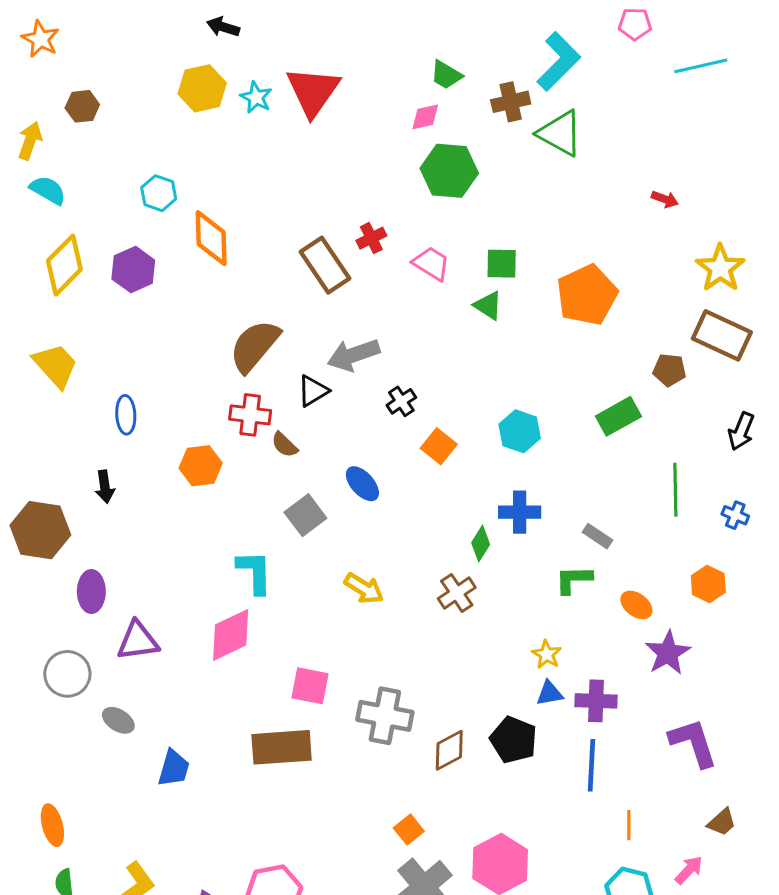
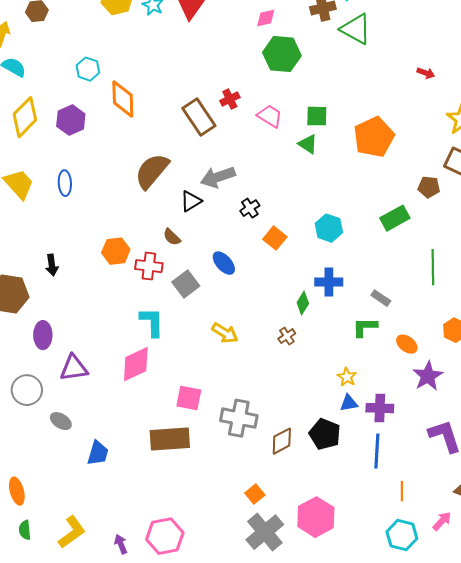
blue ellipse: (126, 415) -> (65, 183), moved
red cross: (250, 415) -> (149, 266), moved
brown cross: (457, 593) -> (287, 336), size x0.7

